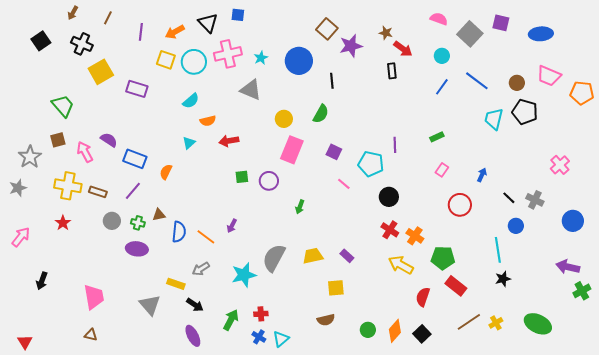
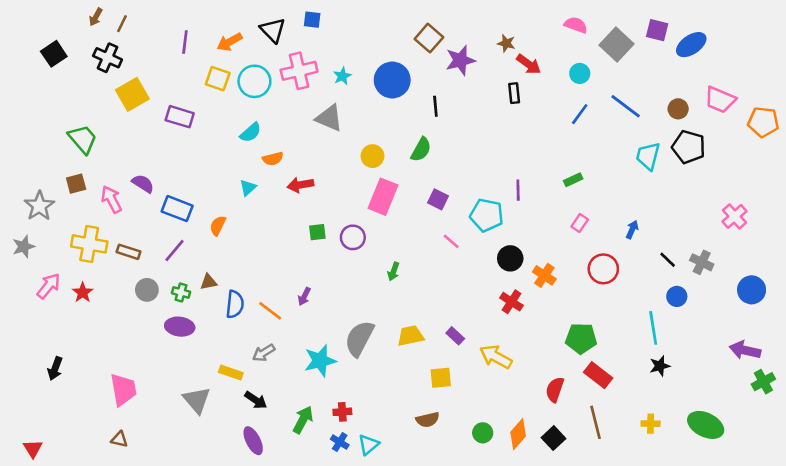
brown line: (108, 18) -> (122, 24), moved
blue ellipse: (541, 34) -> (691, 45), moved, turned -30
orange cross: (415, 236) -> (544, 275), moved
pink arrow: (21, 237) -> (49, 286), moved
yellow arrow: (401, 265) -> (496, 357), moved
brown line: (469, 322) -> (595, 422), moved, turned -70
yellow cross: (496, 323) -> (651, 424), turned 32

